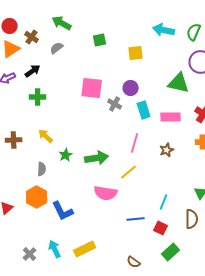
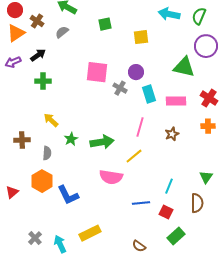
brown cross: (14, 140) -> (22, 140), moved
cyan arrow: (55, 249) -> (60, 244), moved

